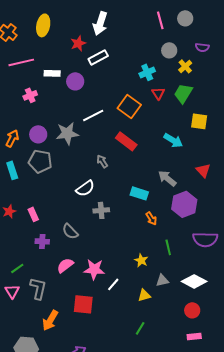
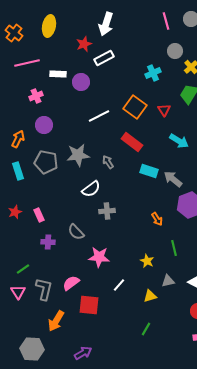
red triangle: (158, 93) -> (164, 110), moved
gray star: (67, 133) -> (78, 155), moved
purple circle: (38, 134) -> (44, 125), moved
cyan rectangle: (139, 193) -> (149, 171), moved
pink semicircle: (65, 265) -> (71, 283), moved
pink star: (94, 269) -> (99, 257), moved

